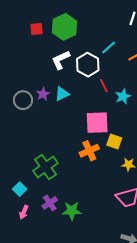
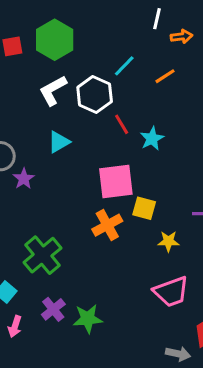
purple star: (43, 94) -> (24, 179), moved

